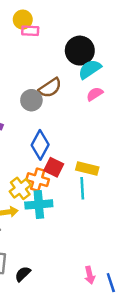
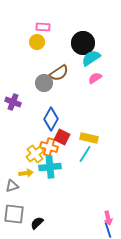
yellow circle: (23, 20) -> (37, 42), moved
cyan line: (82, 188) -> (85, 154), turned 36
pink arrow: (90, 275) -> (108, 218), moved

